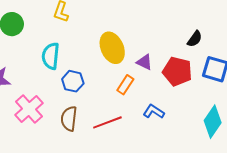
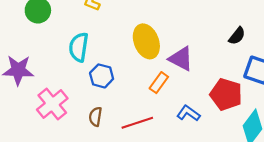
purple triangle: (144, 62) -> (181, 59), size x1.4
red pentagon: (177, 71) -> (226, 94), moved
brown semicircle: (69, 119) -> (95, 117), size x0.7

